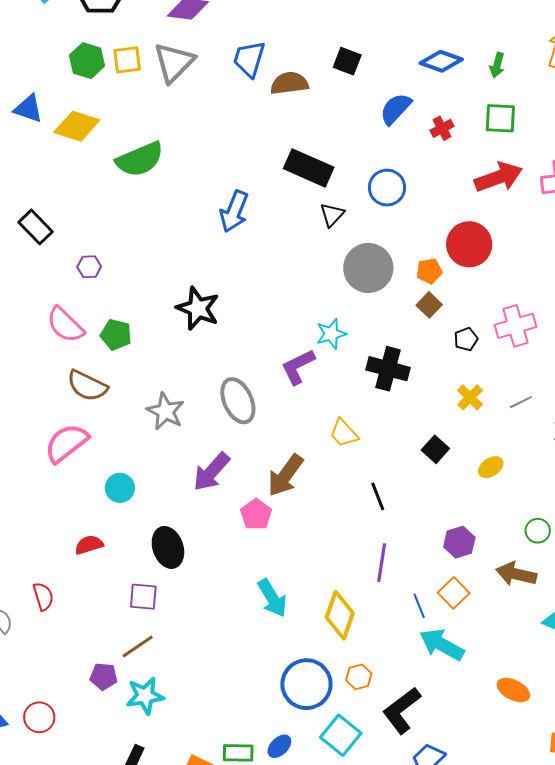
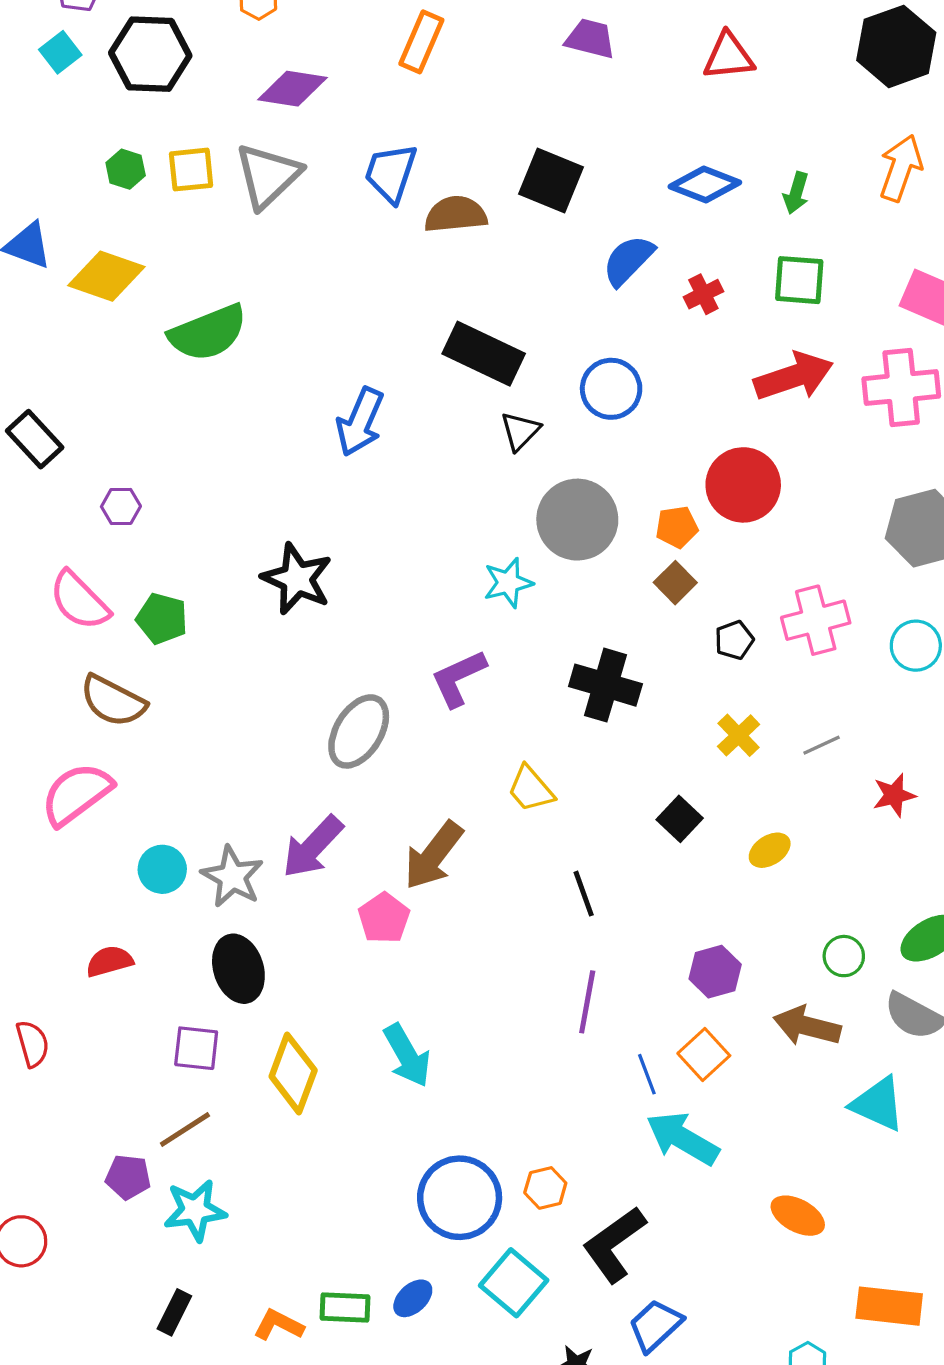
green hexagon: (87, 61) -> (126, 169), size x0.7
black square: (347, 61) -> (551, 181), size x1.4
cyan star: (331, 334) -> (508, 583), moved
gray ellipse: (238, 401) -> (359, 731), turned 54
gray star: (165, 411) -> (232, 877), moved
yellow diamond: (340, 615) -> (293, 1073), moved

